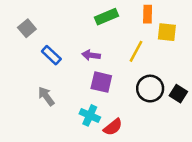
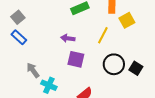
yellow square: (167, 32) -> (127, 20), turned -35
blue rectangle: (51, 55) -> (19, 37), moved
cyan cross: (90, 115) -> (49, 85), moved

